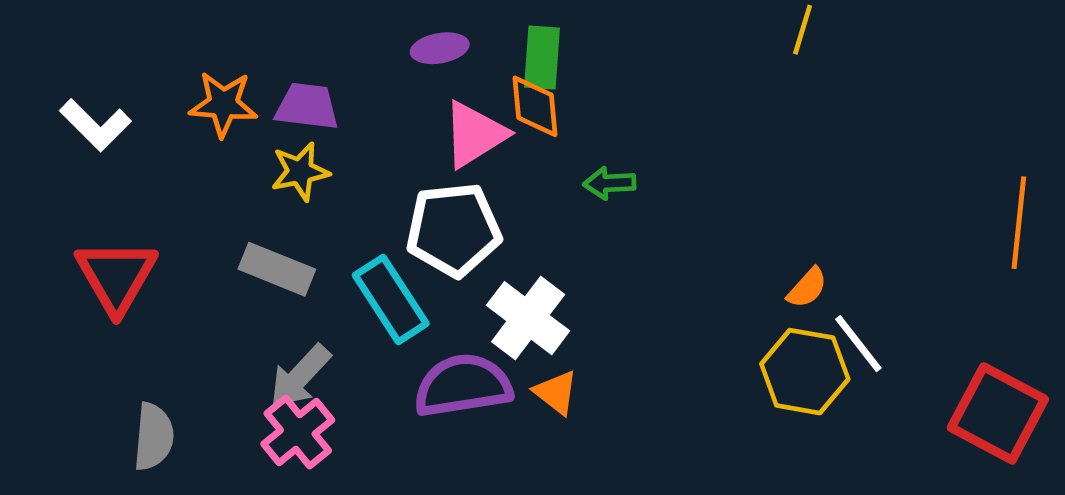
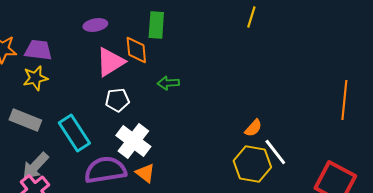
green rectangle: (542, 58) -> (156, 25), moved
white pentagon: (454, 230) -> (117, 100), moved, size x0.6

